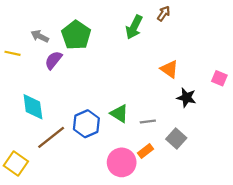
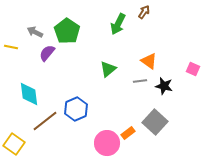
green triangle: (119, 114) -> (108, 69), moved, turned 48
gray line: (148, 121) -> (140, 81), moved
gray square: (176, 139) -> (155, 122), size x1.4

